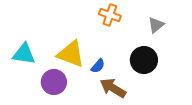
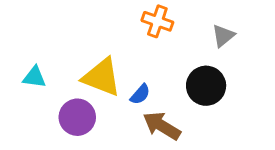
cyan triangle: (24, 54) -> (34, 77), size x0.7

